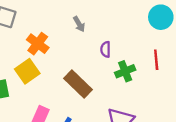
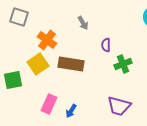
brown rectangle: (78, 84) -> (71, 64), moved, turned -35

